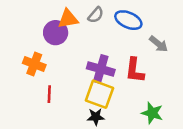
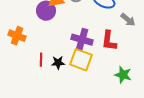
orange cross: (34, 64) -> (17, 36), moved
black star: (96, 117) -> (58, 63), moved

